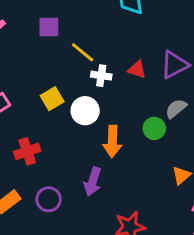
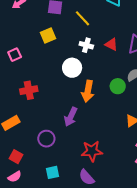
yellow line: (83, 52) -> (82, 18), moved
yellow square: (52, 99) -> (48, 35), moved
purple circle: (49, 199) -> (46, 139), moved

